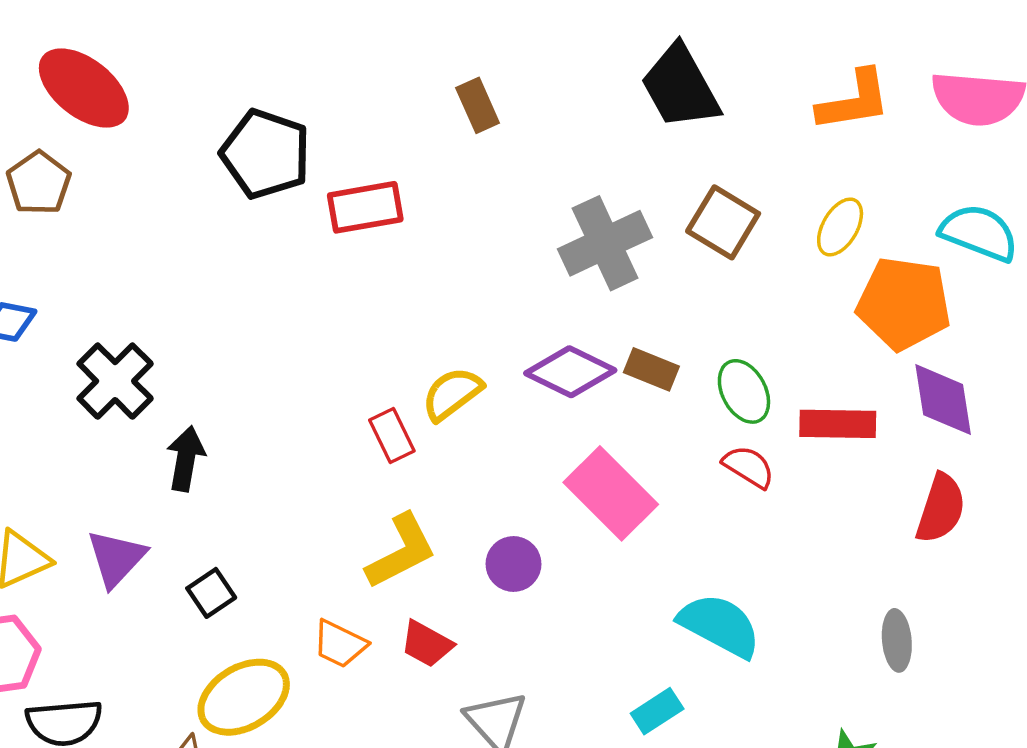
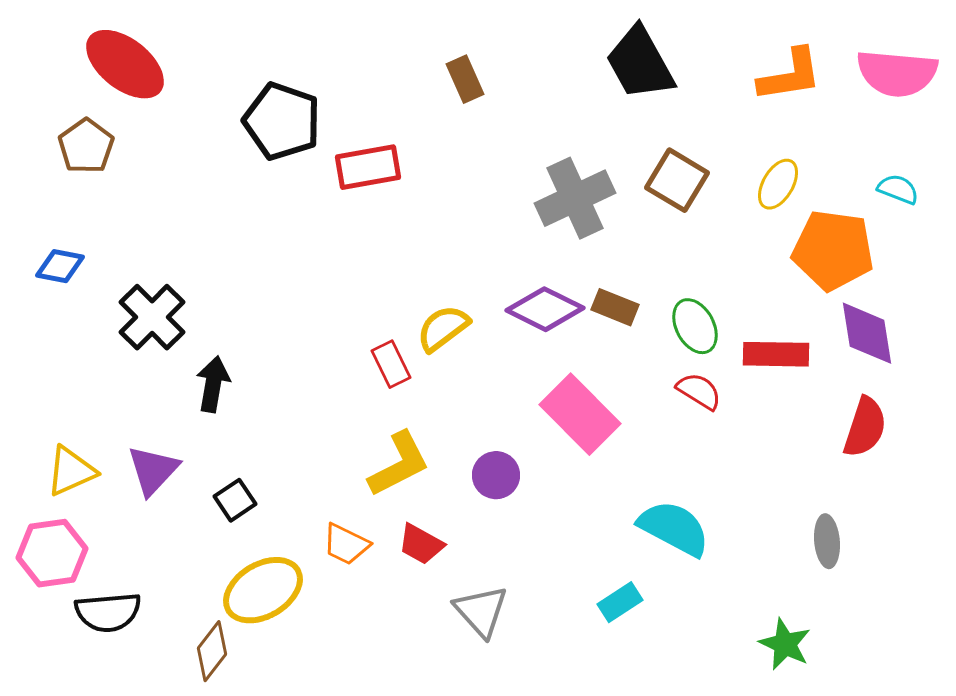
cyan semicircle: (979, 233) -> (898, 189), size x0.6

